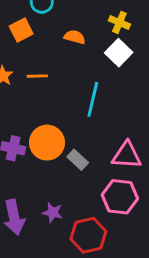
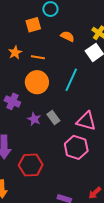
orange circle: (47, 143) -> (37, 82), moved
purple star: (53, 213) -> (34, 119), moved
red hexagon: (88, 235) -> (31, 165), moved

